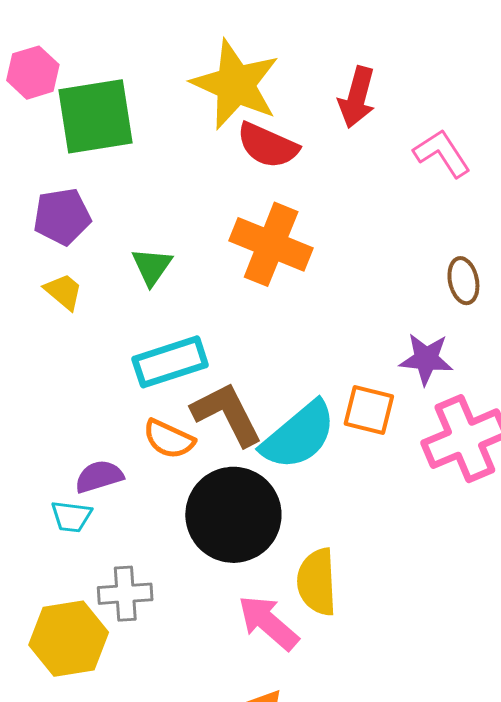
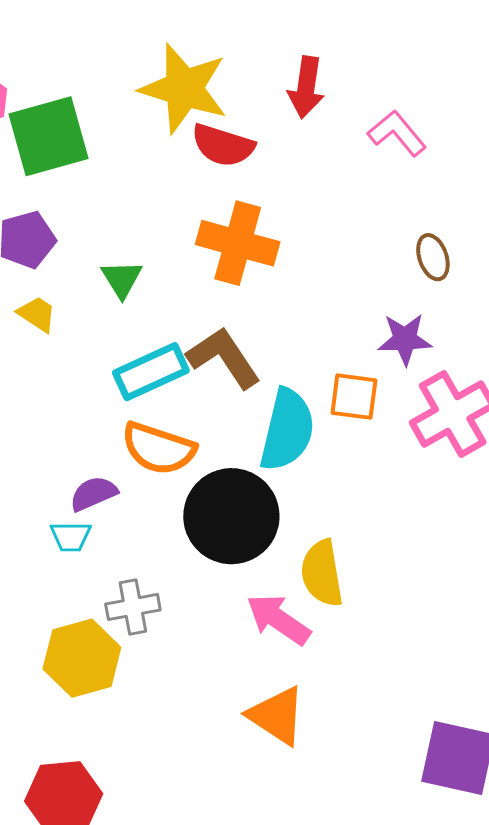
brown L-shape: (227, 414) -> (224, 358), moved
cyan semicircle: (299, 435) -> (287, 430), turned -30
orange semicircle: (169, 439) -> (158, 448), size x1.4

